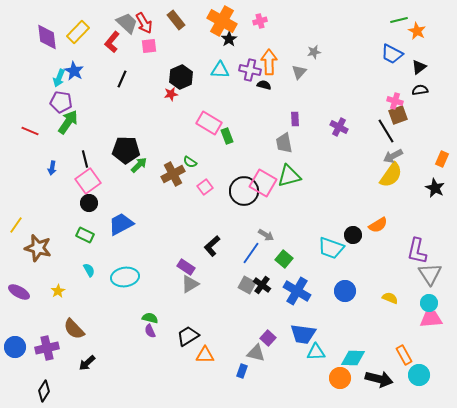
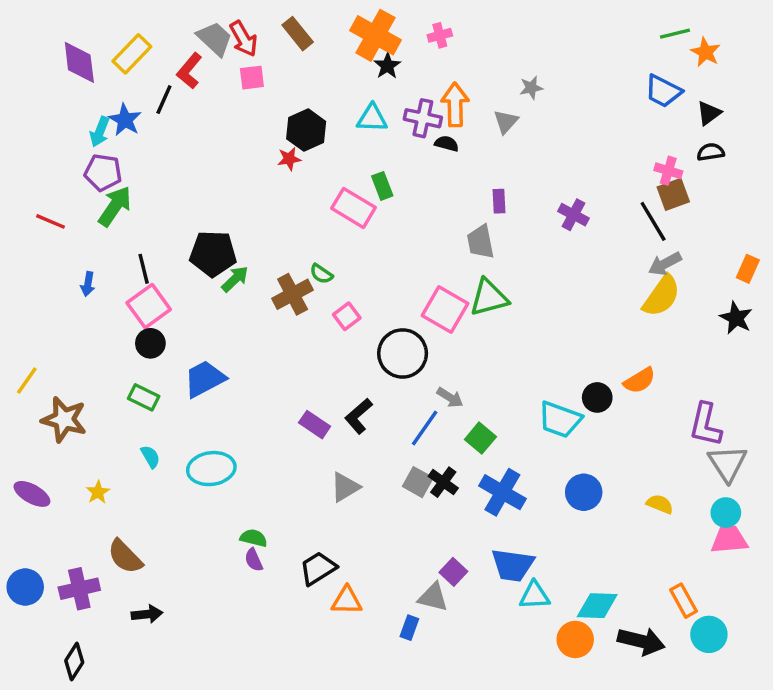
black line: (122, 79) -> (164, 100), moved
green rectangle: (227, 136) -> (382, 186), moved
black circle: (244, 191) -> (403, 353), moved
purple rectangle: (186, 267) -> (315, 425), moved
gray triangle: (190, 284) -> (345, 487), moved
black arrow: (87, 363) -> (147, 614), turned -144

